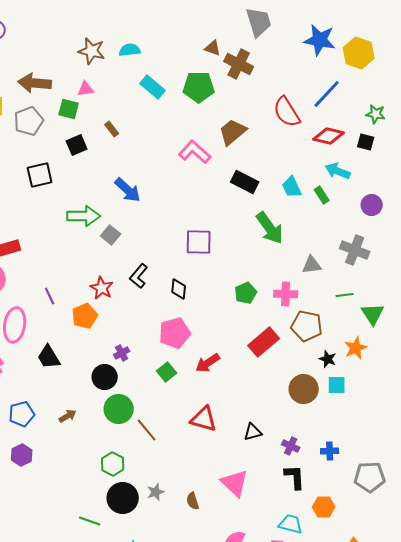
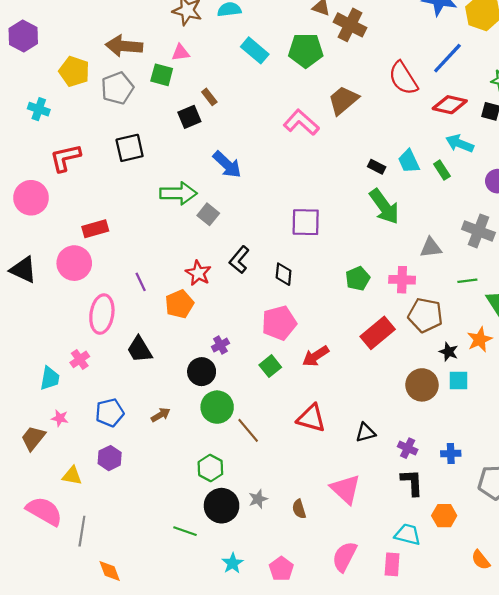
black square: (77, 145) -> (189, 117), moved
black rectangle: (245, 182) -> (377, 167), moved, size x0.6

